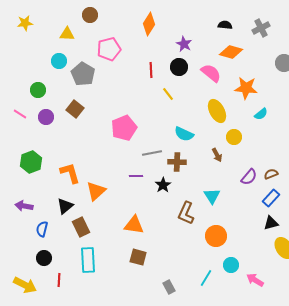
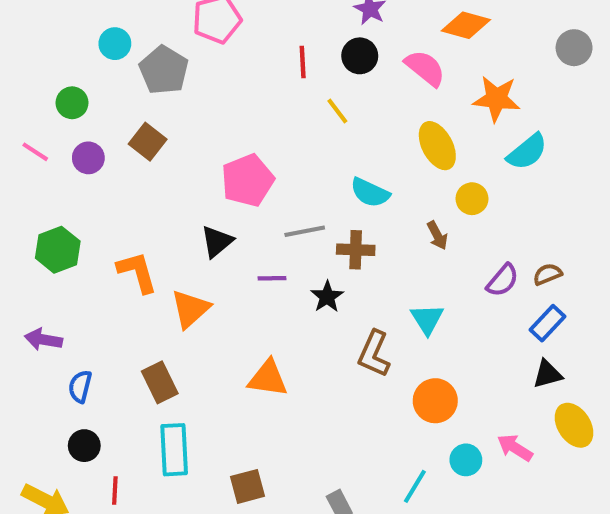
cyan semicircle: (261, 114) -> (527, 152), size x1.5
black triangle: (65, 206) -> (217, 242), moved
brown square: (138, 257) -> (248, 486), moved, turned -30
pink arrow: (255, 280) -> (515, 448), moved

